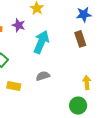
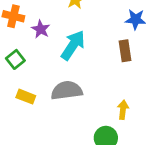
purple star: (19, 25) -> (41, 29), moved
gray semicircle: (43, 76) -> (67, 90), size x1.6

